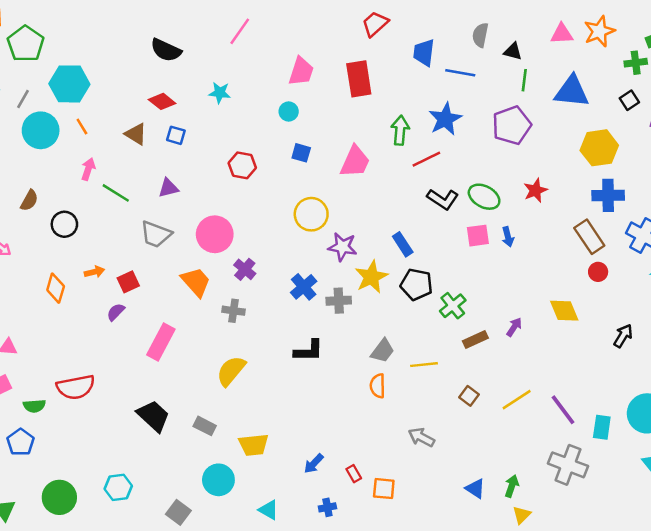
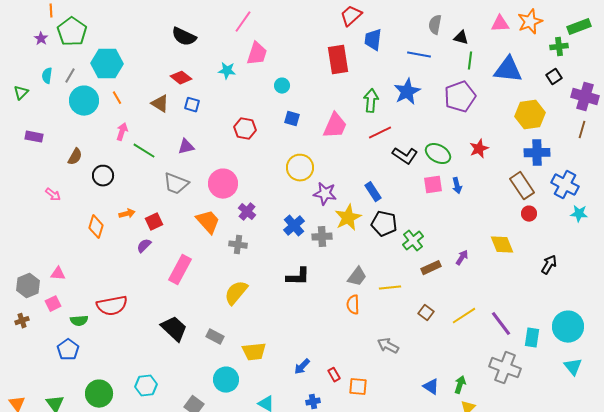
blue trapezoid: (424, 53) -> (373, 40), moved
pink trapezoid: (301, 71) -> (257, 54), moved
red line: (426, 159) -> (380, 133), moved

